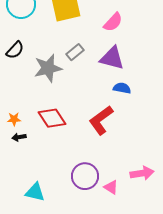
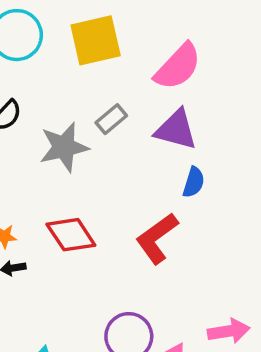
pink semicircle: (113, 22) -> (178, 67), size x1.4
blue semicircle: (122, 88) -> (194, 182), turned 96

